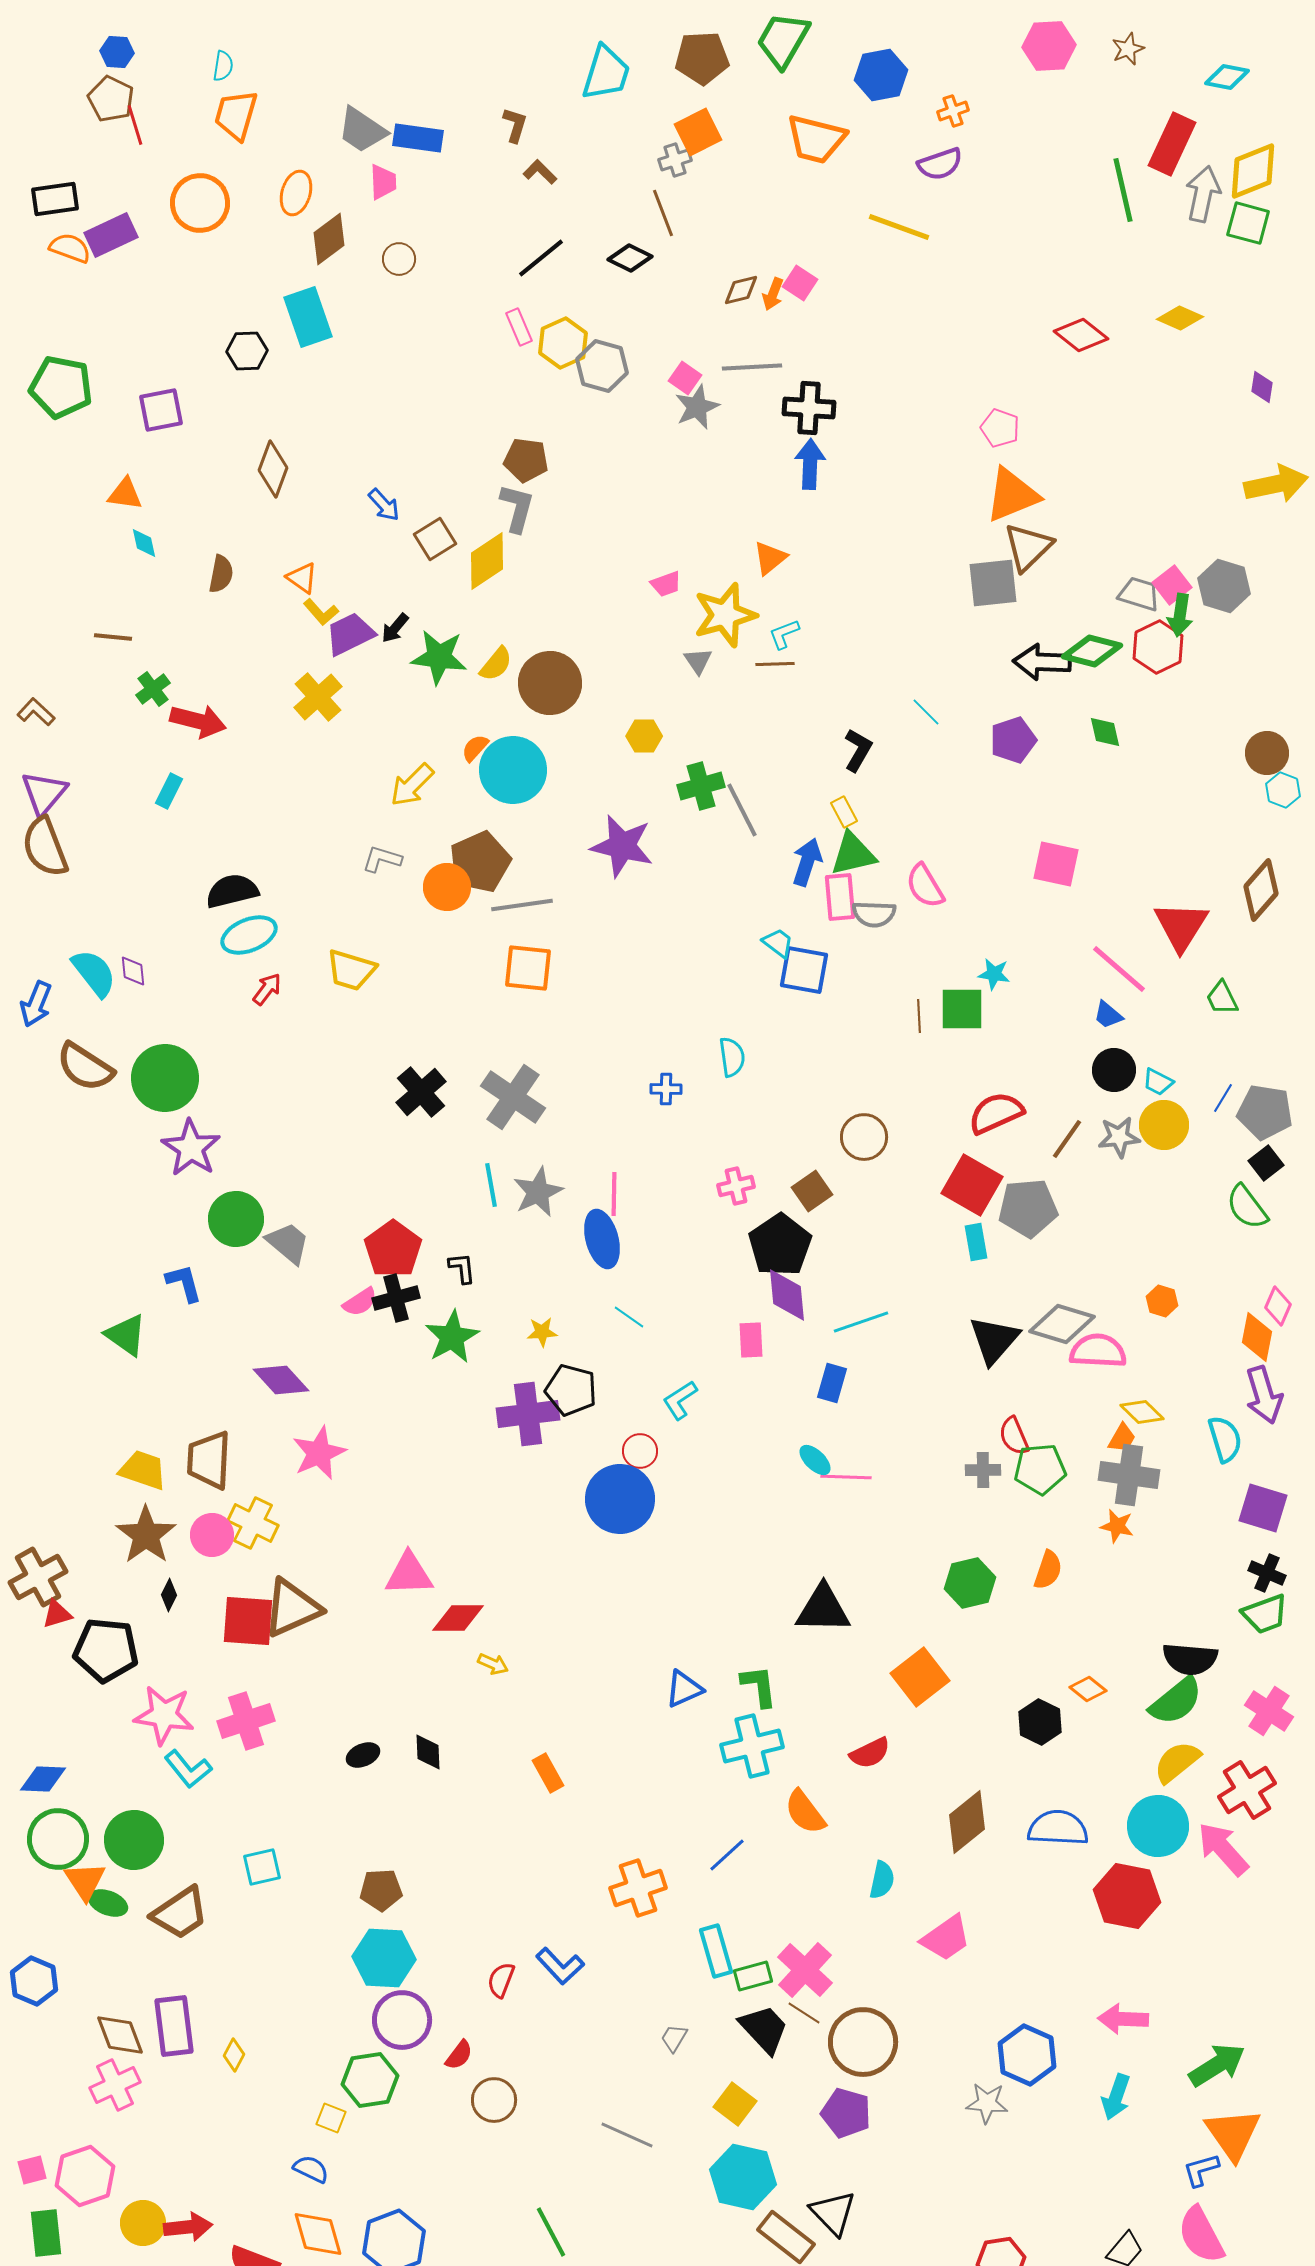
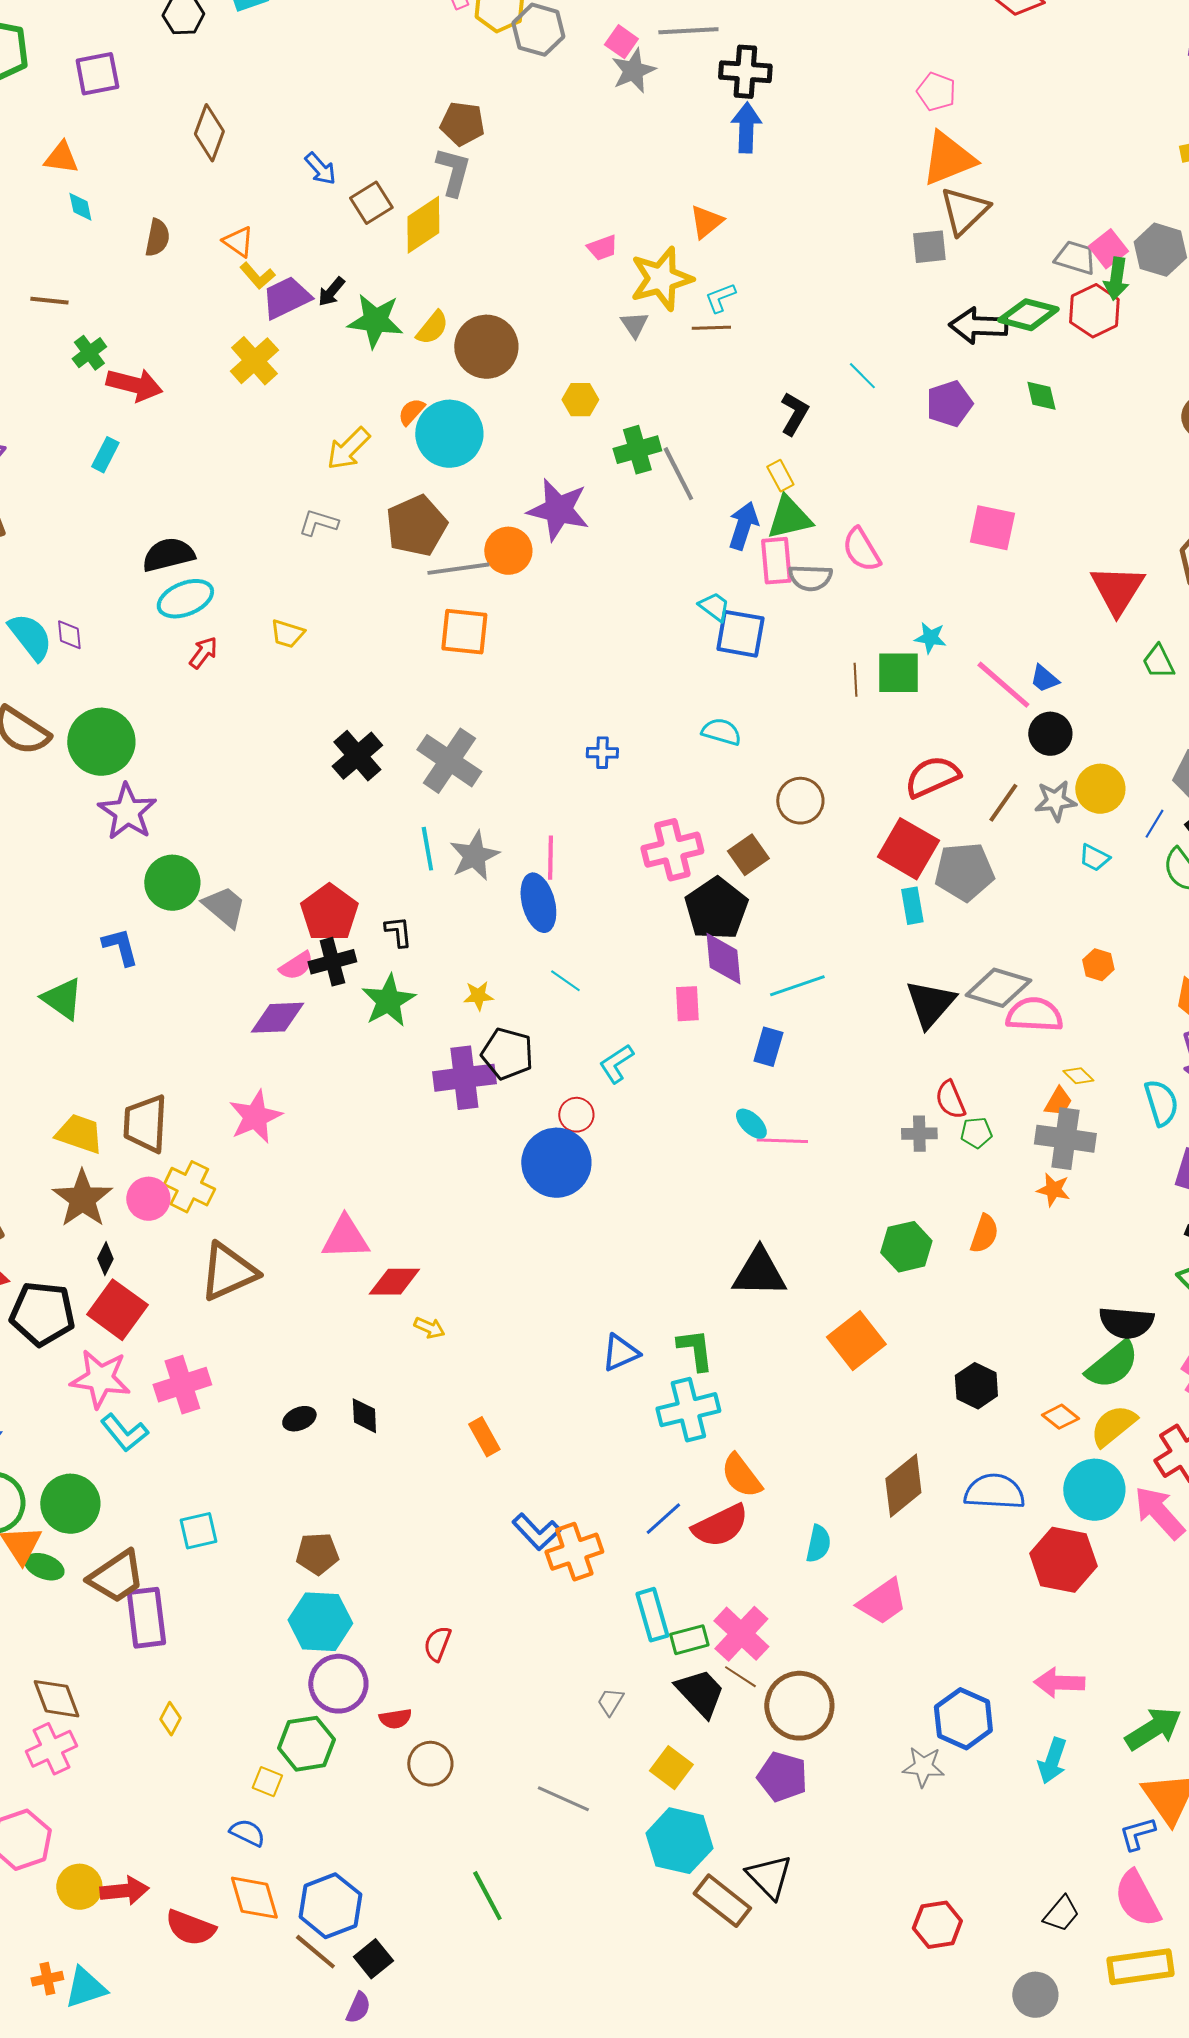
gray square: (993, 583) -> (929, 247), size x0.7
orange circle: (447, 887) -> (508, 551), moved
pink line: (1119, 969) -> (1003, 685), moved
yellow trapezoid: (351, 970) -> (287, 634), size x0.7
cyan semicircle: (732, 1057) -> (721, 732), moved, turned -66
cyan trapezoid: (1158, 1082) -> (1094, 858), moved
blue line: (1223, 1098) -> (1154, 824), moved
pink cross: (736, 1186) -> (672, 850), size x1.6
purple diamond: (281, 1380) -> (277, 1018), moved, turned -50
yellow diamond: (1142, 1412) -> (1078, 1076), size x0.7
green pentagon: (1040, 1469) -> (976, 1133), size x0.6
red square: (248, 1621) -> (117, 1310), moved, turned 32
orange diamond: (1088, 1689) -> (1060, 1417), moved
red semicircle: (870, 1753) -> (720, 1526), moved, size x1.4
blue L-shape: (560, 1966) -> (536, 1532), moved
purple rectangle: (174, 2026) -> (146, 1618), moved
red semicircle: (459, 2055) -> (395, 1719), turned 44

